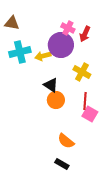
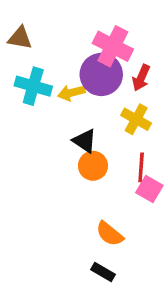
pink cross: (68, 28) -> (113, 46), size x1.6
red arrow: (85, 34) -> (141, 78), moved
cyan cross: (20, 52) -> (33, 86), turned 30

